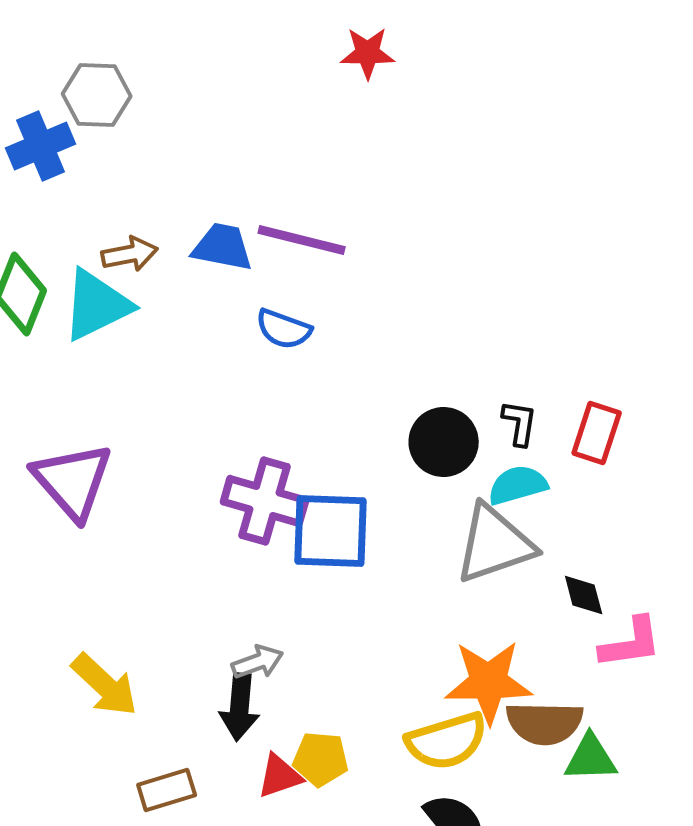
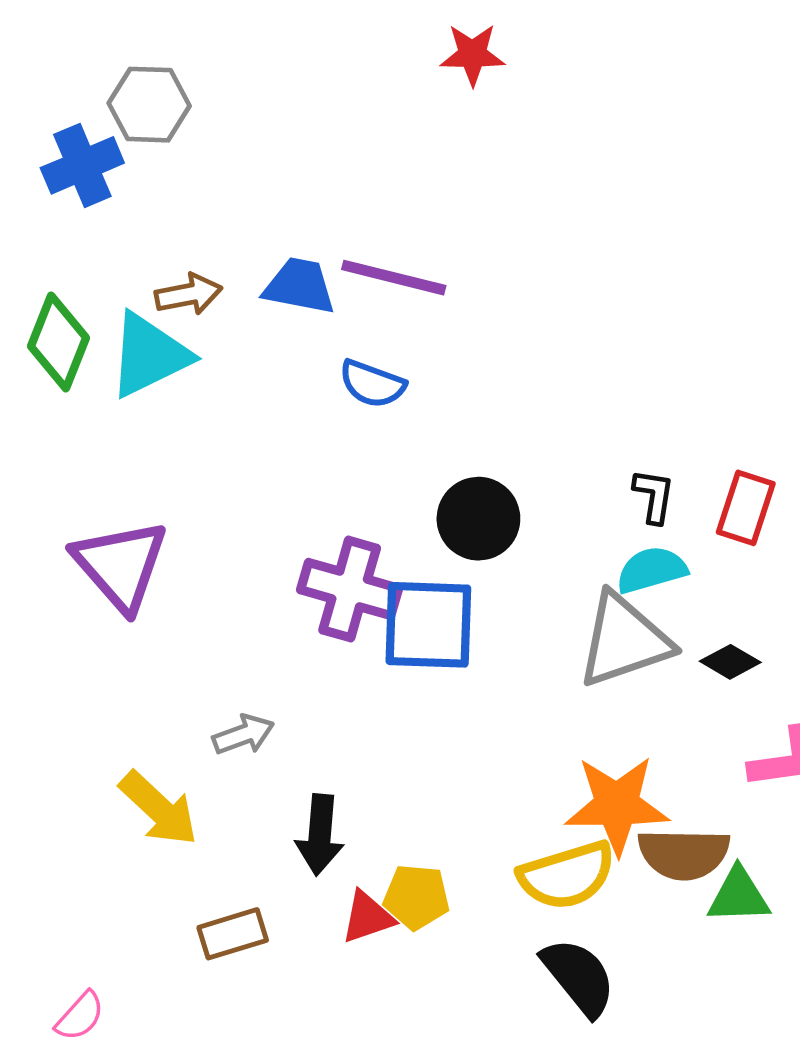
black circle: (444, 442) -> (478, 519), moved
black diamond: (584, 595) -> (730, 662), moved, turned -45
gray arrow: (258, 662) -> (243, 735), moved

